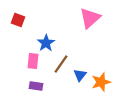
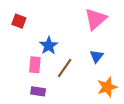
blue triangle: (80, 75) -> (97, 56), moved

